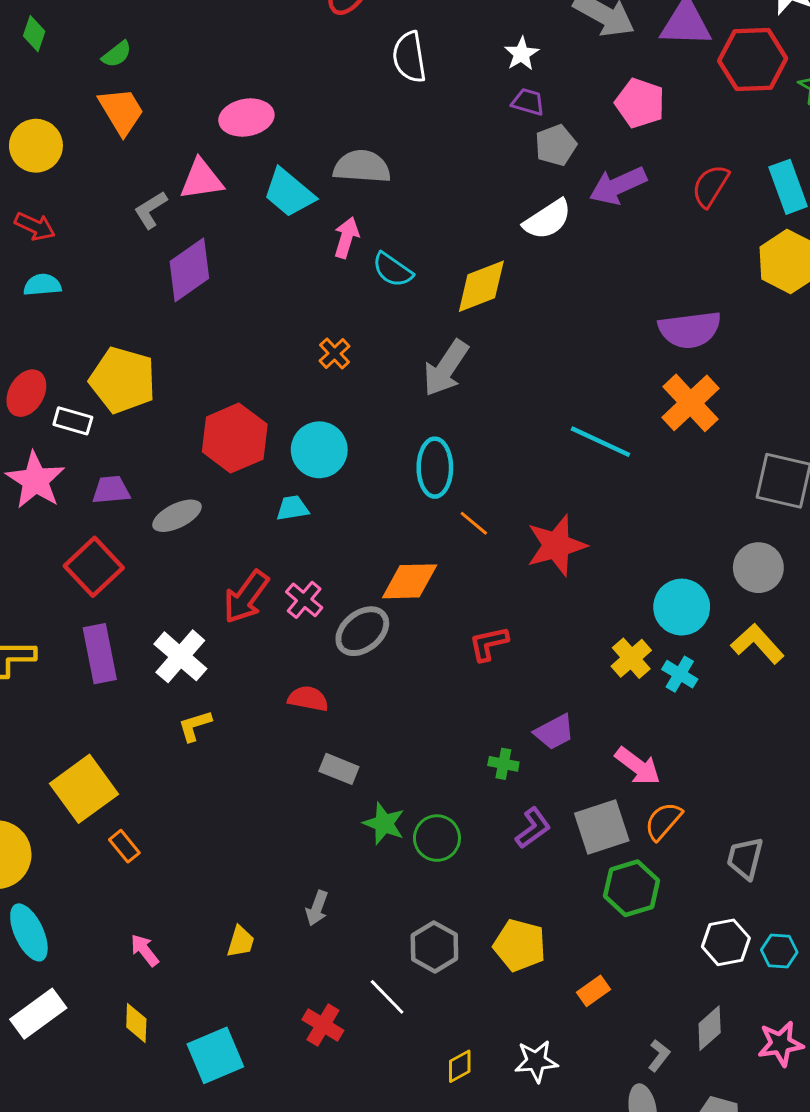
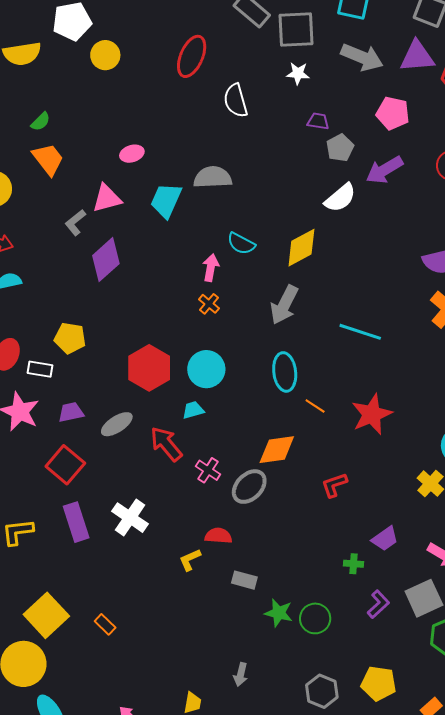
white star: (522, 54) -> (298, 73), moved, turned -30
pink ellipse: (246, 118) -> (132, 154), size x0.7
cyan trapezoid: (289, 193) -> (166, 200), turned 81
pink arrow: (346, 238) -> (211, 268), moved
yellow pentagon: (123, 380) -> (70, 338), size x0.7
cyan line: (600, 442) -> (360, 332), moved
red arrow: (246, 597) -> (166, 444), moved, turned 111
yellow L-shape: (195, 726) -> (190, 560), moved
yellow square: (84, 789) -> (46, 615), moved
orange rectangle: (124, 846) -> (105, 624), moved

